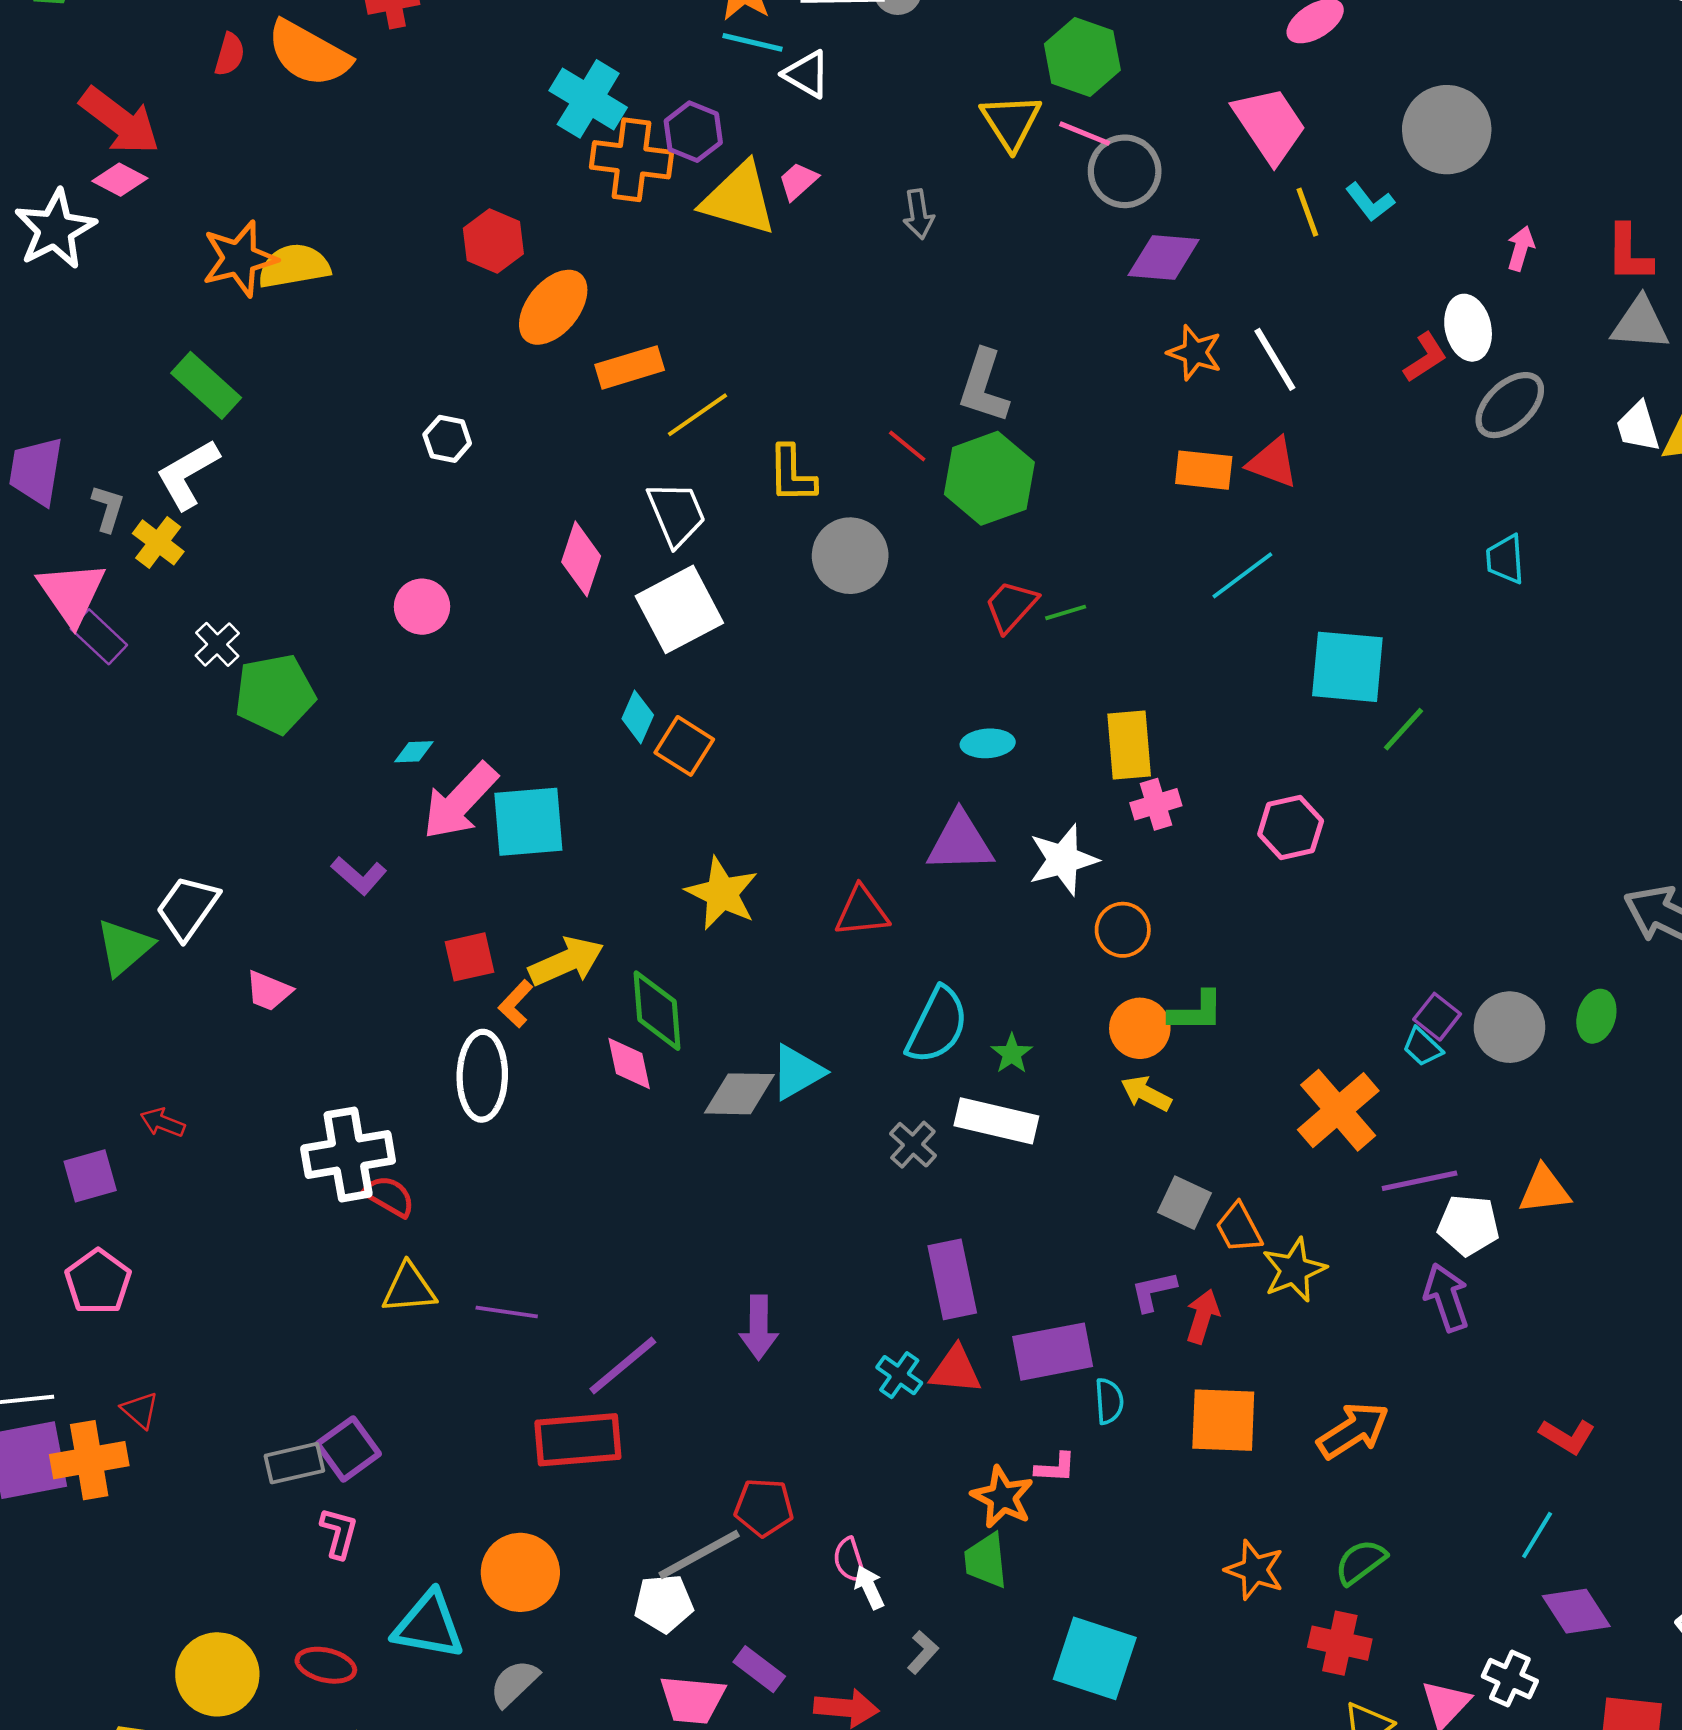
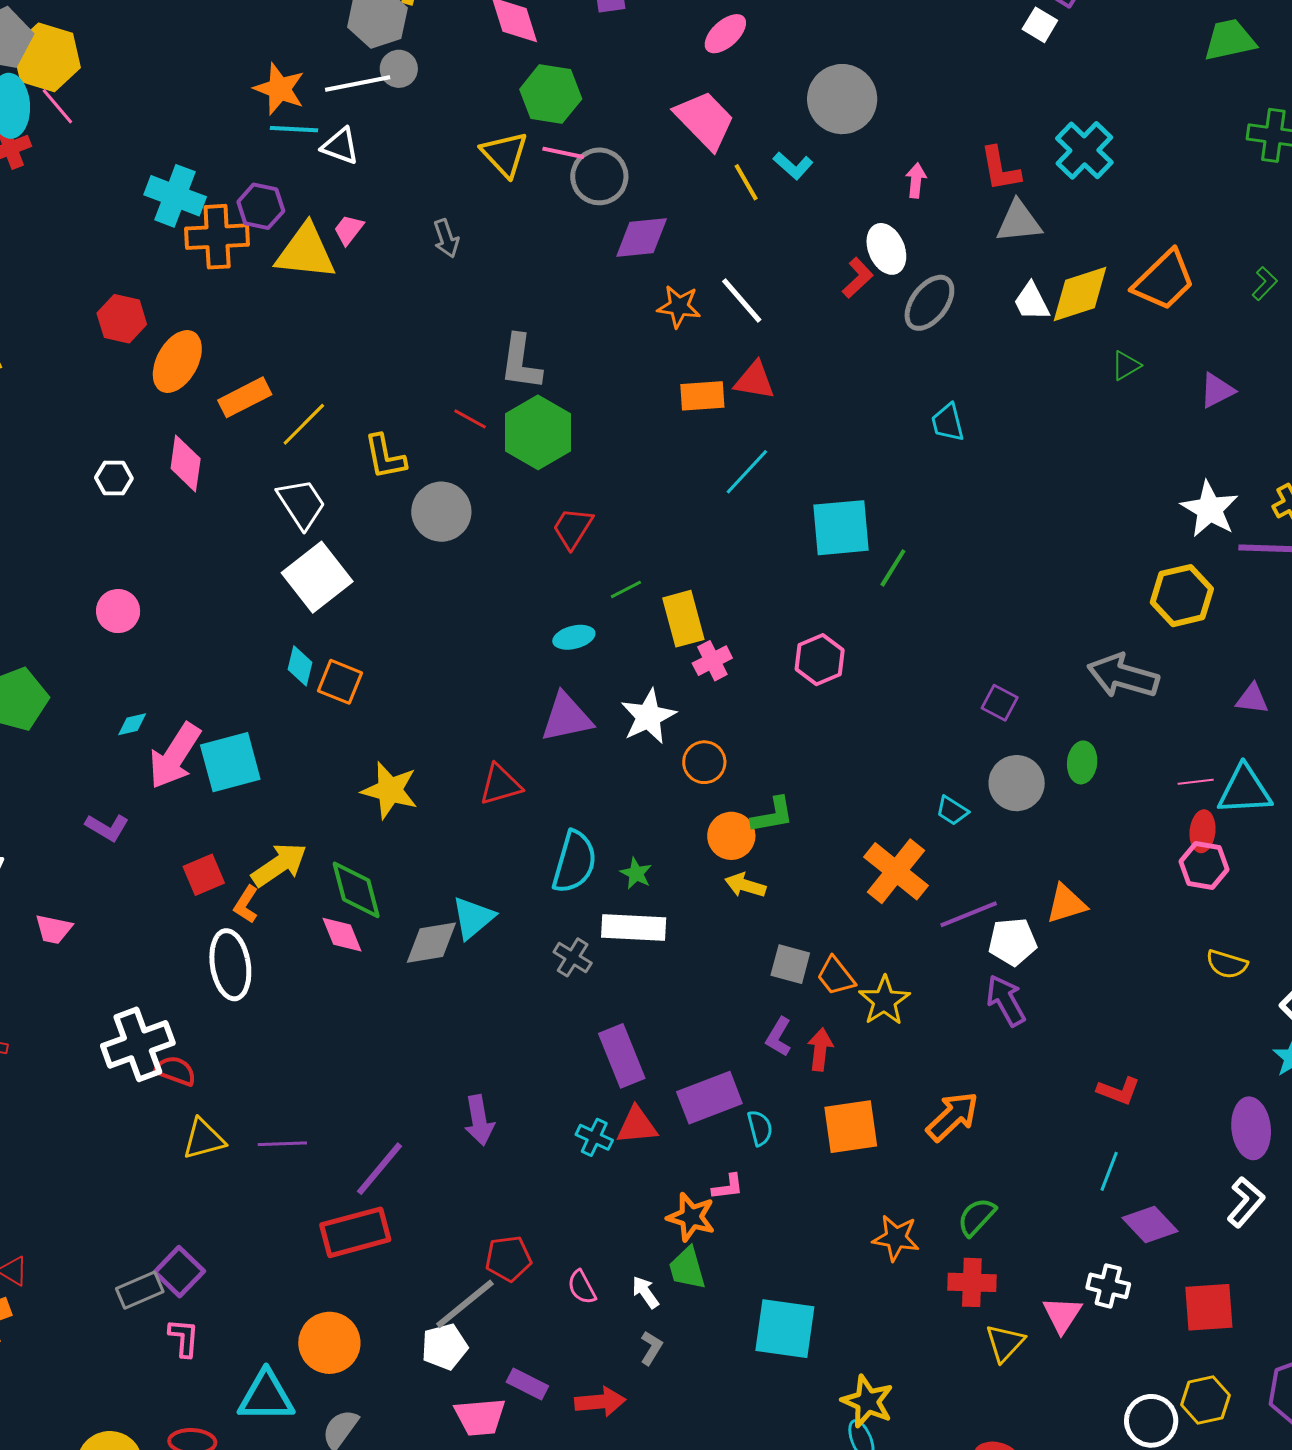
pink diamond: (581, 559) -> (186, 463), moved
green line: (1066, 612) -> (626, 589), moved
purple square: (1437, 1017) -> (1000, 703), moved
purple L-shape: (1153, 1291) -> (779, 1037), turned -36
white arrow: (869, 1587) -> (645, 1292), moved

